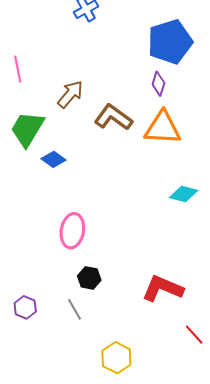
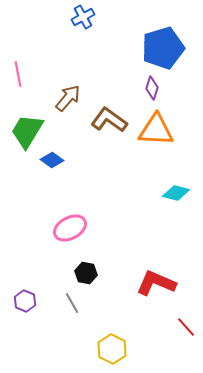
pink ellipse: (72, 231) -> (70, 228), turned 52

